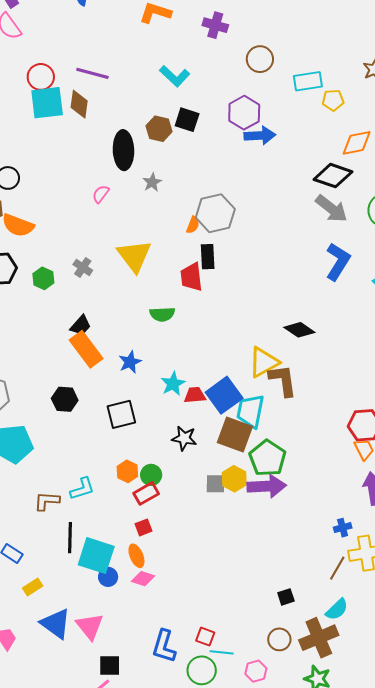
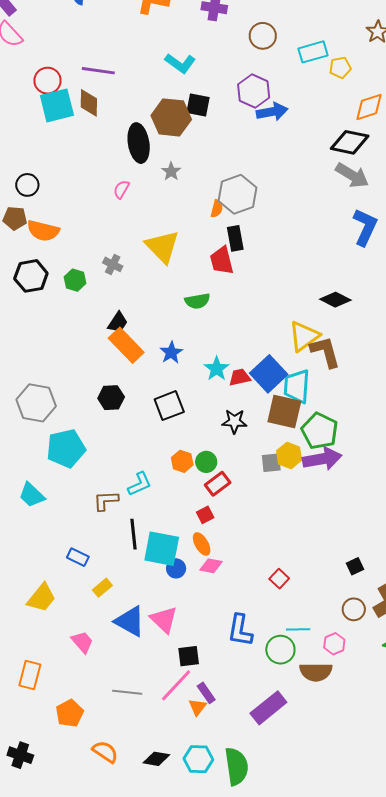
brown hexagon: (159, 129) -> (171, 117), size x1.5
red rectangle: (146, 493) -> (218, 484), moved
red square: (205, 637) -> (279, 579), moved, turned 30

